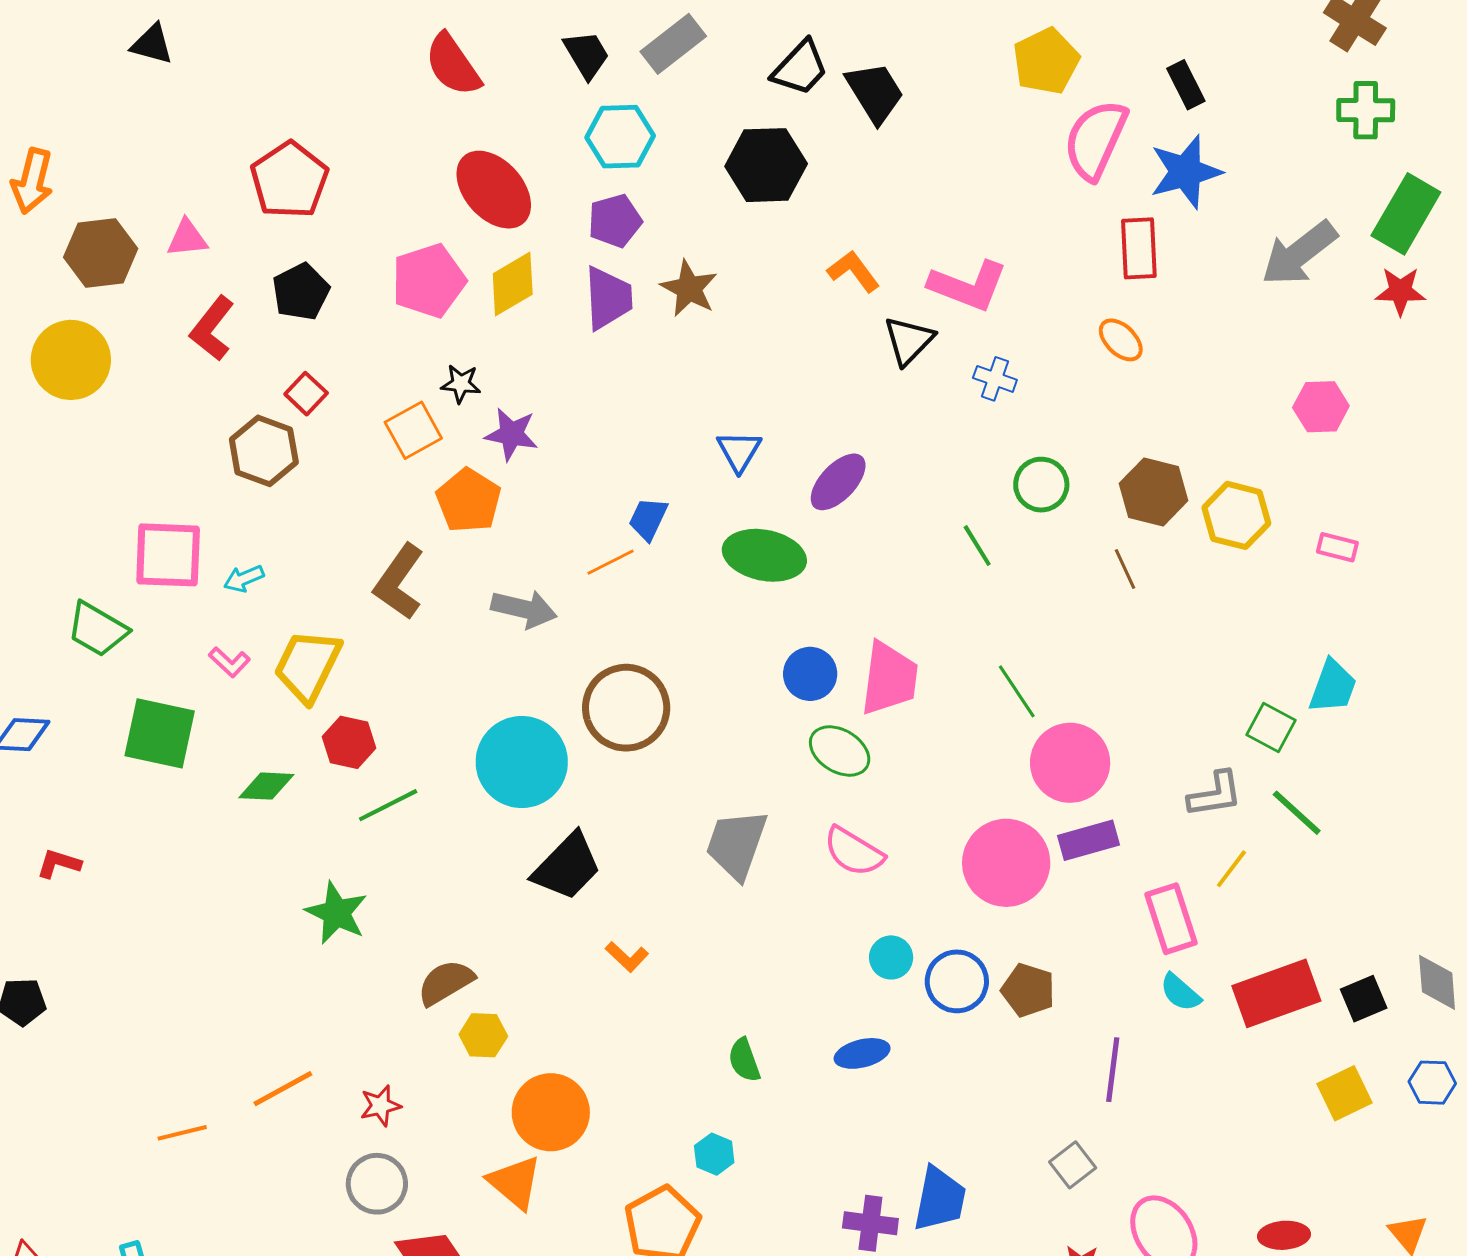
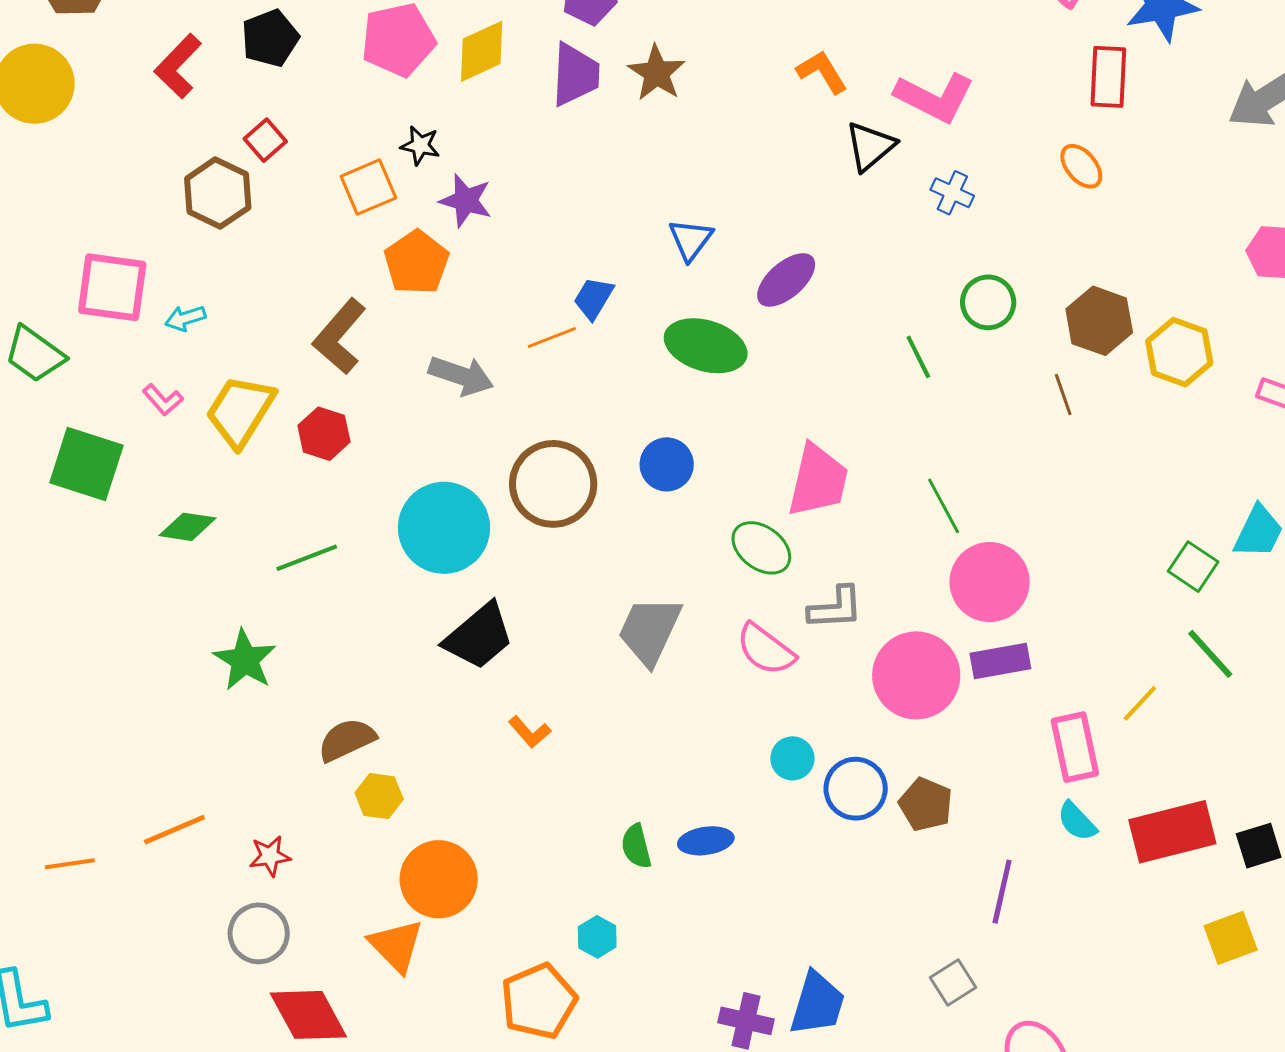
blue circle: (810, 674) -> (667, 464), moved
red hexagon: (349, 742) -> (324, 434), moved
gray L-shape: (1215, 794) -> (836, 608), moved
blue ellipse: (862, 1053) -> (706, 841), moved

